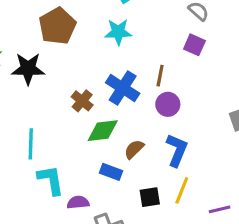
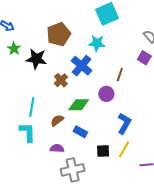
blue cross: (123, 88) -> (82, 66), moved
brown cross: (82, 101) -> (61, 80), moved
purple circle: (168, 104) -> (106, 94), moved
brown semicircle: (134, 149) -> (57, 120), moved
cyan L-shape: (51, 180) -> (27, 132), moved

